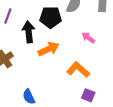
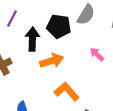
orange L-shape: (78, 70) -> (67, 91), moved

